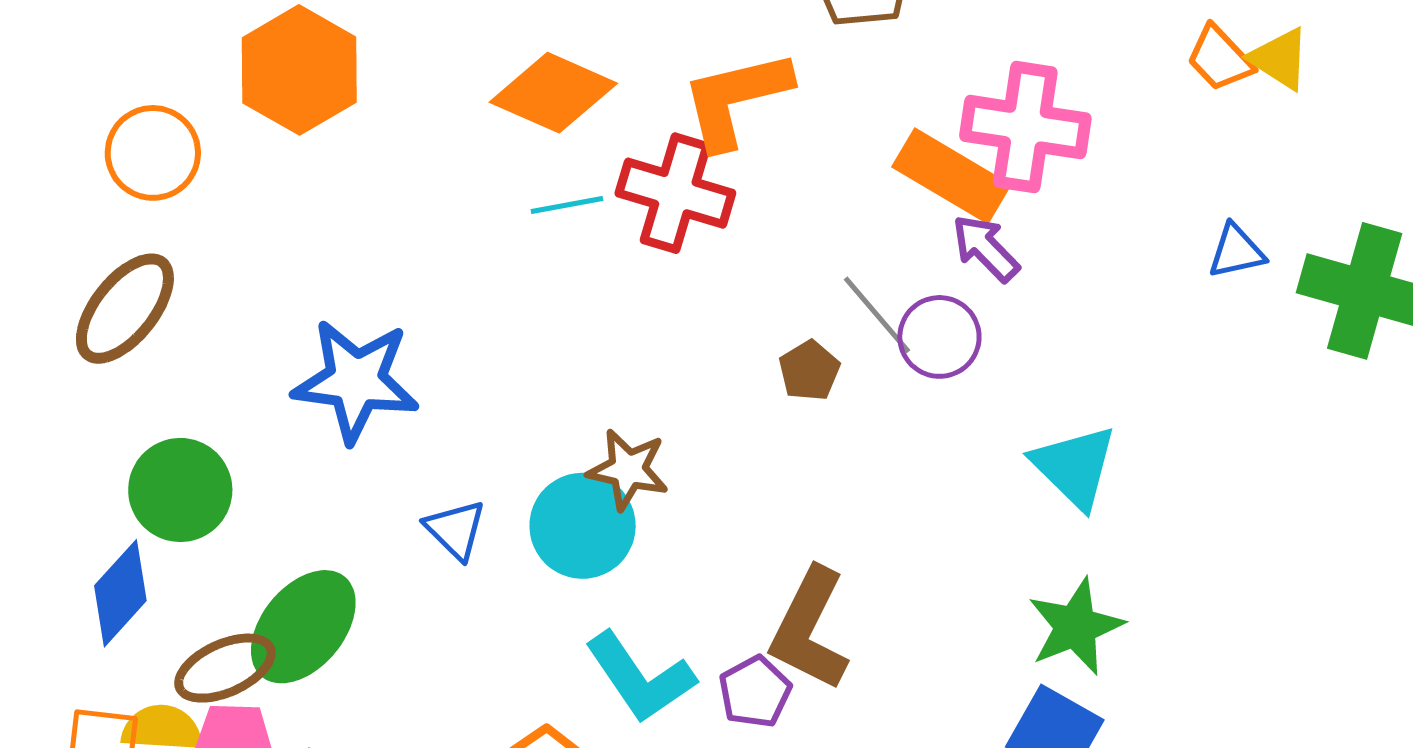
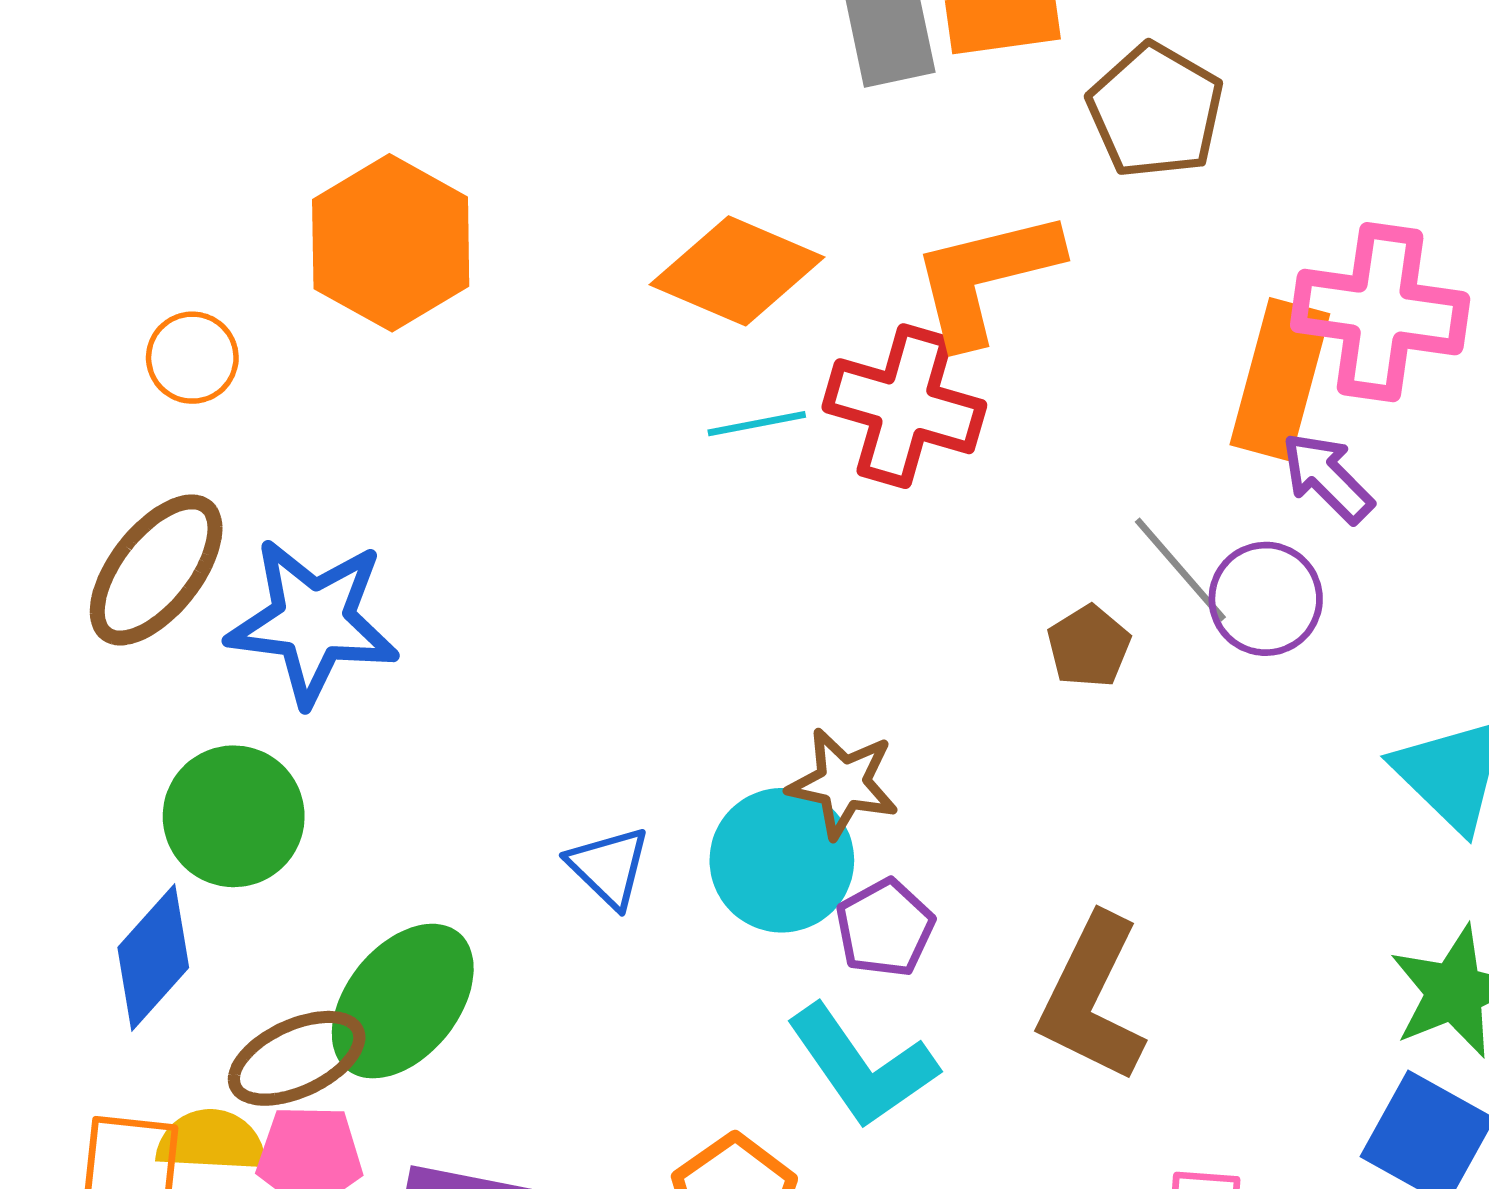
orange circle: (153, 153) -> (192, 358), size x0.7
orange rectangle: (951, 176) -> (1280, 379), turned 75
blue star: (356, 381) -> (313, 621), moved
purple pentagon: (755, 692) -> (885, 928), moved

